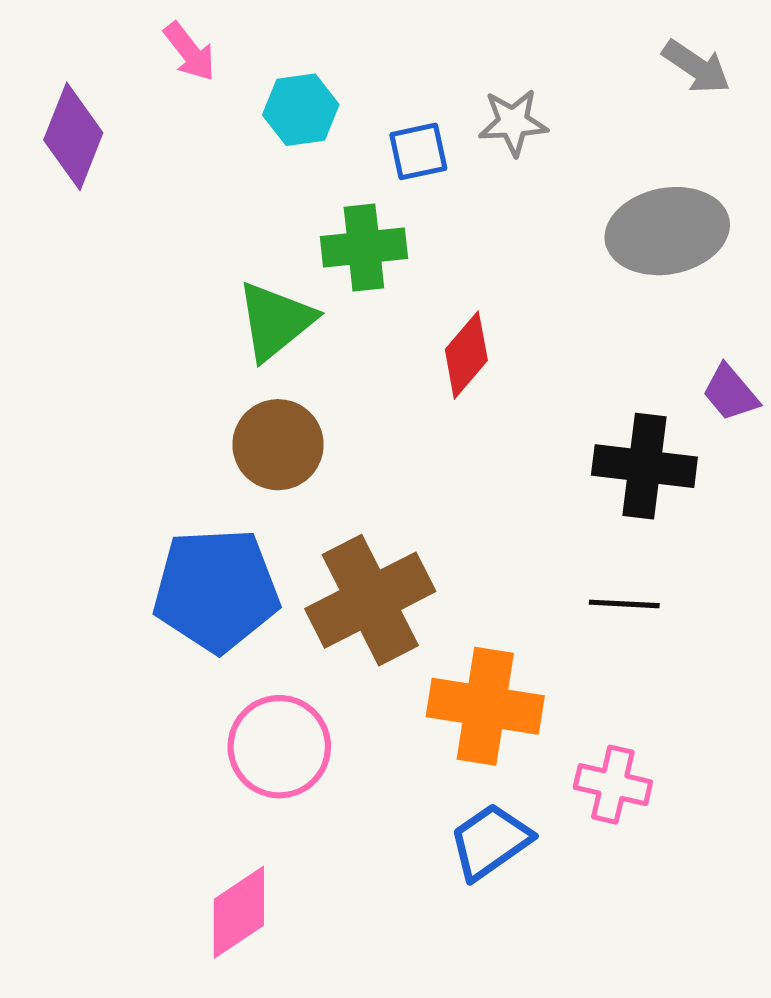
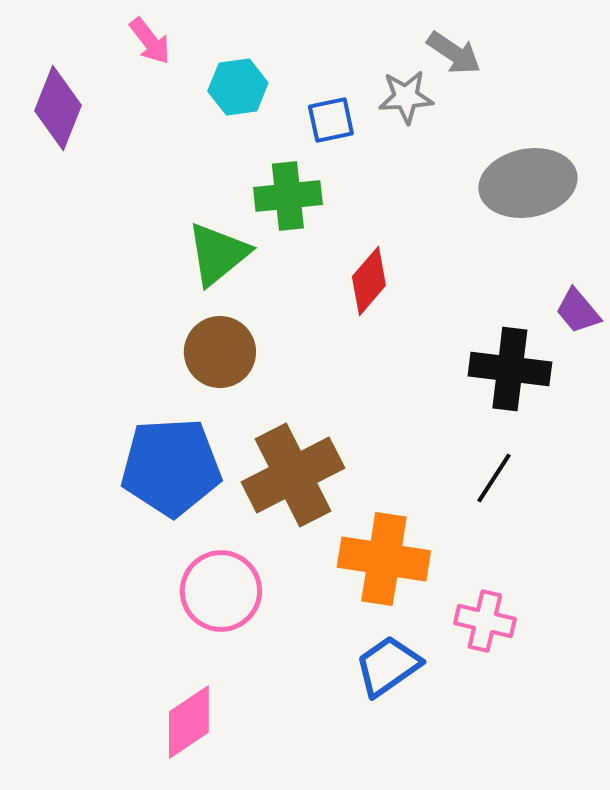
gray arrow: (696, 67) -> (454, 53), moved
black line: (624, 604) -> (494, 478), turned -60

